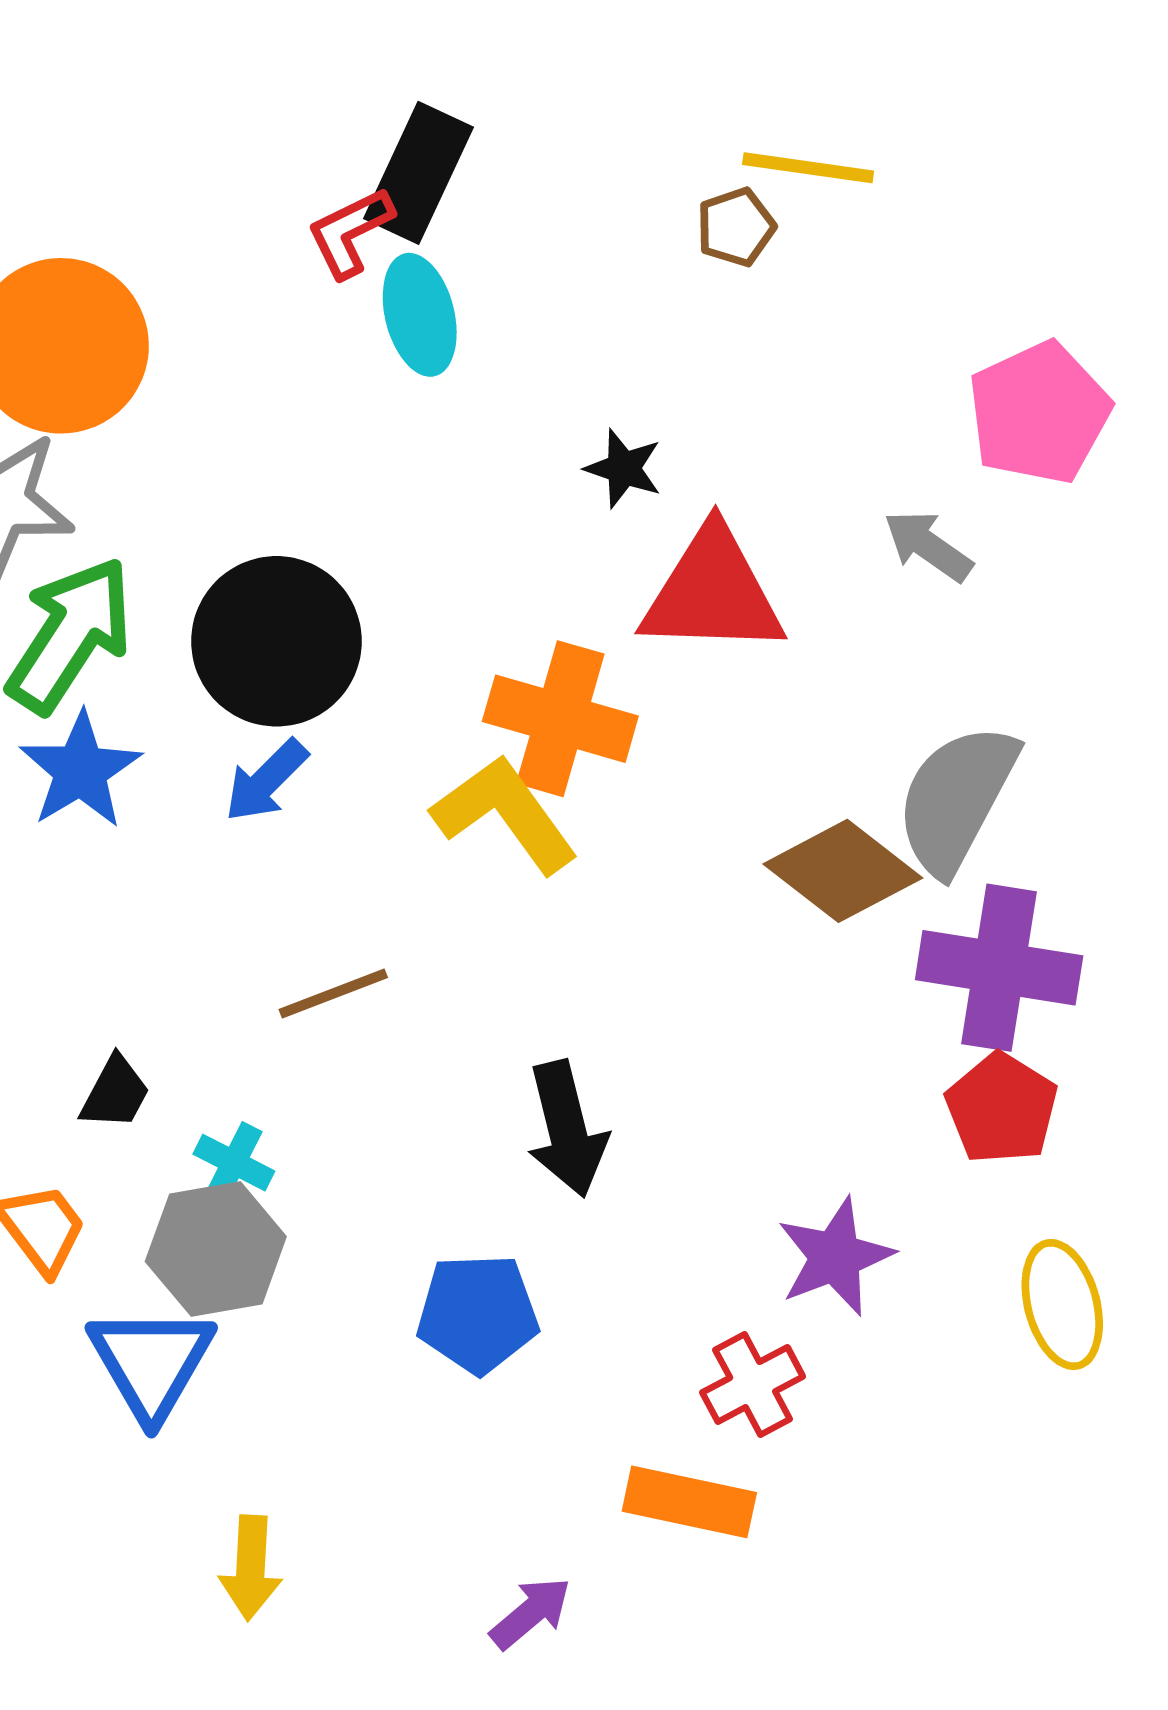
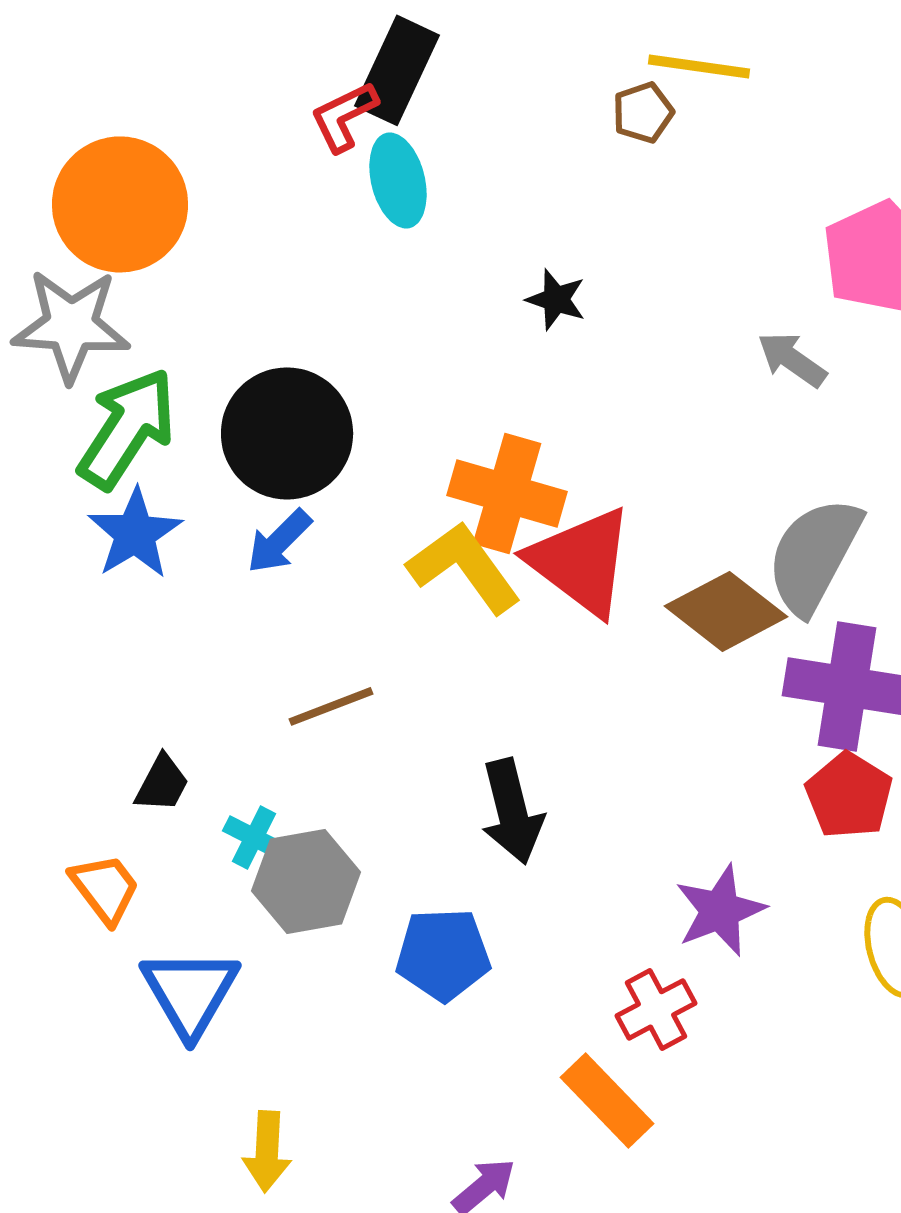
red triangle: (713, 592) -> (581, 561), moved, turned 35
gray hexagon: (216, 1249) -> (306, 881), moved
orange rectangle: (689, 1502) -> (607, 1100), turned 34

